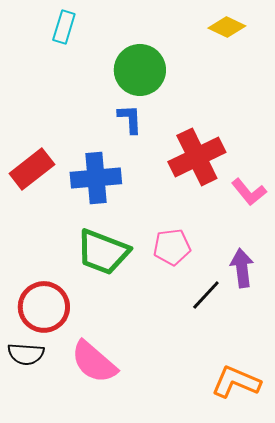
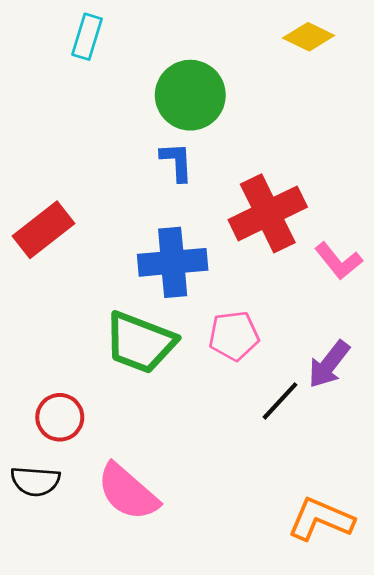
blue cross: (96, 178) -> (173, 262), moved
purple arrow: (242, 268) -> (329, 364), turned -135
red circle: (44, 307) -> (60, 417), size x0.7

